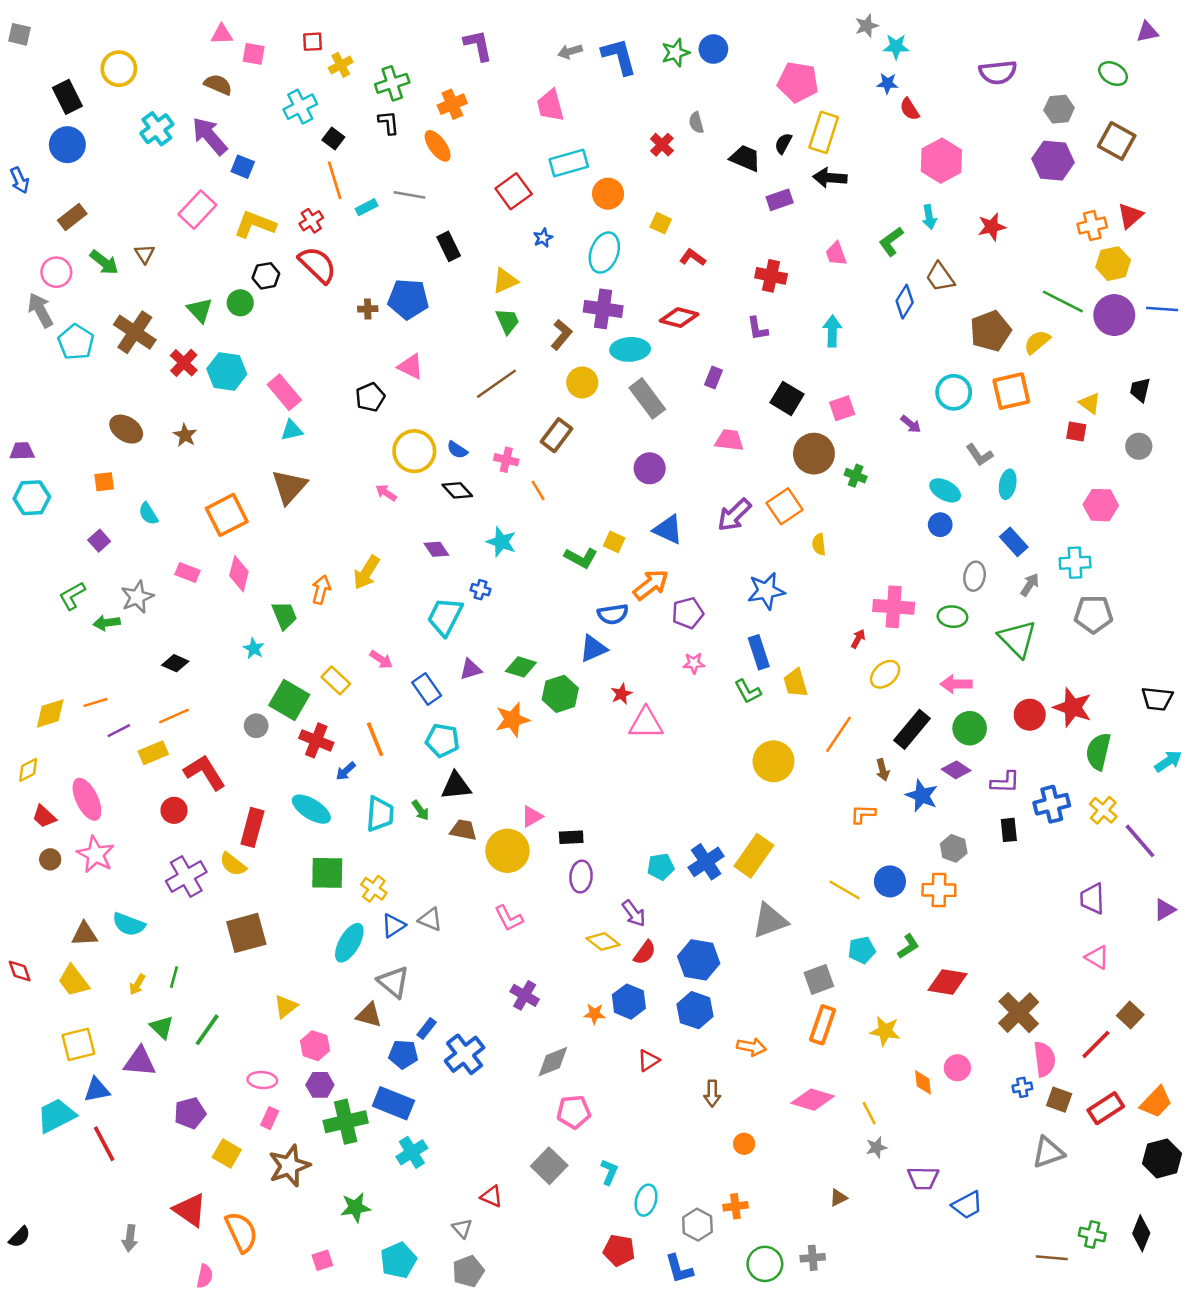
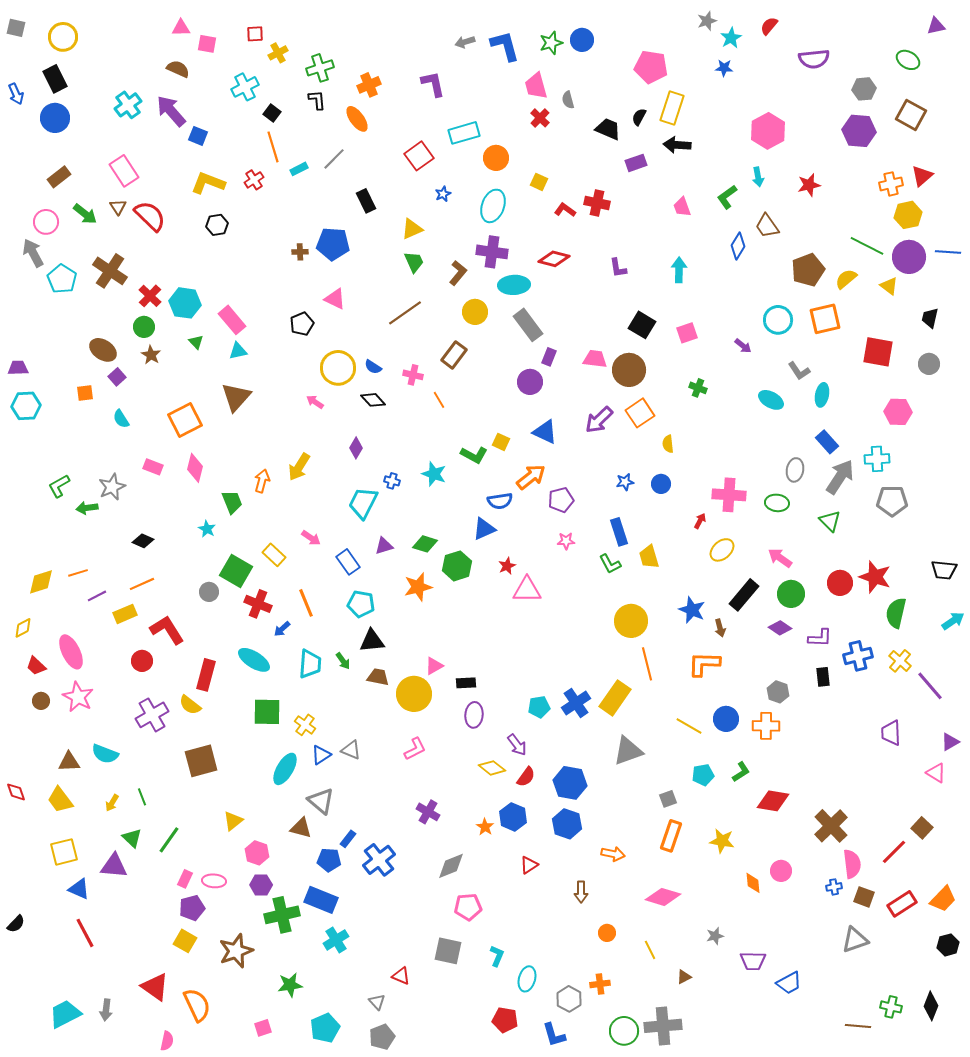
purple L-shape: (478, 45) -> (433, 84), moved
cyan star: (896, 47) -> (731, 38), turned -30
yellow circle: (119, 69) -> (63, 37), moved
pink trapezoid: (550, 105) -> (536, 86), moved
red semicircle: (910, 109) -> (769, 26), moved, turned 72
blue arrow: (20, 180) -> (16, 94), moved
gray line: (409, 195) -> (334, 159), turned -55
pink rectangle: (197, 210) -> (124, 171), moved, turned -76
red semicircle: (317, 265) -> (150, 216), moved
red cross: (771, 276) -> (597, 203), moved
green circle: (240, 303) -> (144, 327), moved
green triangle: (200, 310) -> (196, 342), moved, size x0.7
purple rectangle: (713, 378) -> (549, 357), moved
yellow triangle: (1090, 403) -> (889, 286), moved
red square: (1076, 432) -> (878, 352), size x1.8
brown circle: (814, 454) -> (629, 370), moved
blue circle: (940, 525) -> (661, 484), moved
purple square: (99, 541) -> (117, 377), moved
cyan star: (501, 542) -> (434, 474), moved
purple diamond: (436, 549) -> (356, 448), turned 65
gray arrow: (1030, 585) -> (840, 477), size x1.8
blue star: (766, 591) -> (625, 482), size x0.6
green triangle: (1017, 639) -> (830, 521), size x0.7
pink arrow: (956, 684) -> (780, 558), turned 35
orange line: (838, 734) -> (647, 664), moved, turned -48
blue star: (922, 796) -> (692, 610), moved
orange L-shape: (863, 814) -> (704, 664), size x1.6
pink L-shape: (509, 918) -> (415, 749), turned -90
pink triangle: (1097, 957) -> (936, 773), moved
green line: (174, 977) -> (142, 797), turned -36
gray square: (819, 979) -> (668, 799), size x0.7
orange star: (594, 1014) -> (485, 827), turned 30
blue triangle: (97, 1090) -> (79, 889), turned 35
purple pentagon: (190, 1113) -> (192, 908), moved
yellow line: (869, 1113) -> (650, 950), moved
cyan trapezoid: (56, 1116) -> (65, 1014), moved
pink rectangle: (270, 1118) -> (185, 879), moved
black hexagon: (1162, 1158) -> (948, 945), size x0.7
gray square: (549, 1166) -> (448, 951), turned -32
black semicircle: (20, 1237) -> (16, 924), moved
gray cross: (813, 1258) -> (663, 1026), size x1.8

